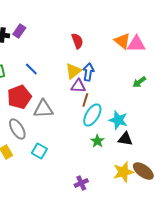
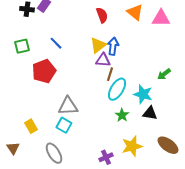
orange triangle: (122, 41) -> (135, 12), moved
green arrow: (139, 82) -> (164, 74), moved
gray triangle: (43, 109) -> (68, 106), moved
gray ellipse: (17, 129) -> (54, 153), moved
yellow star: (123, 172) -> (132, 146), moved

